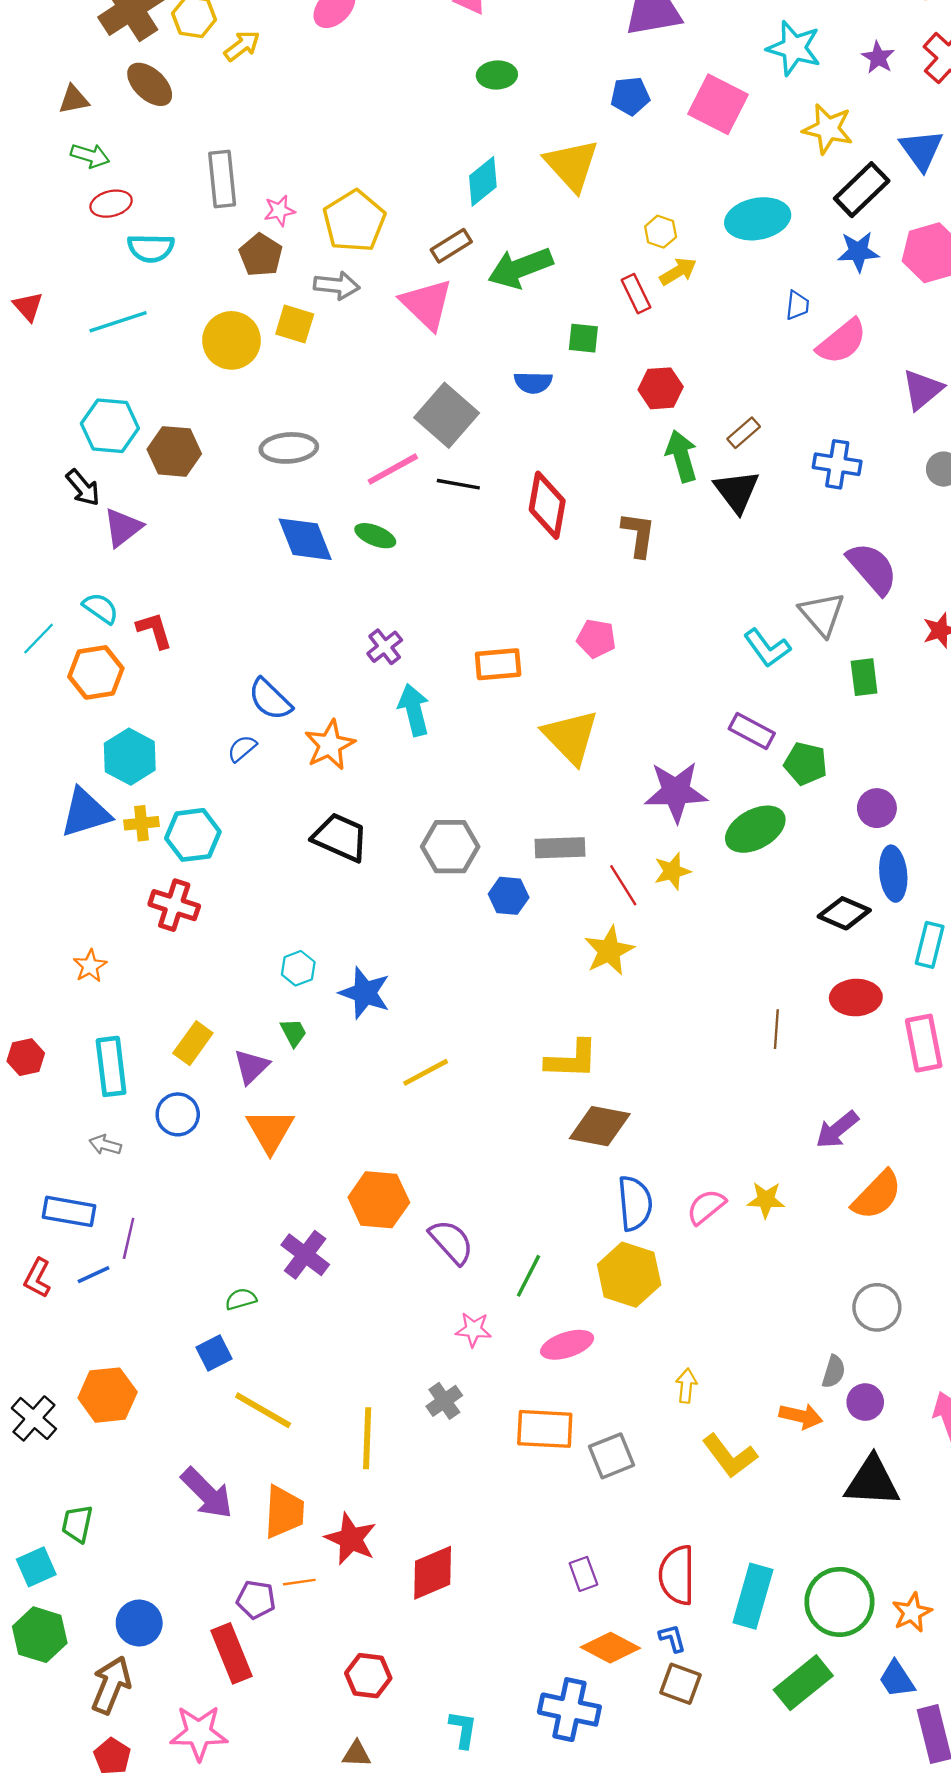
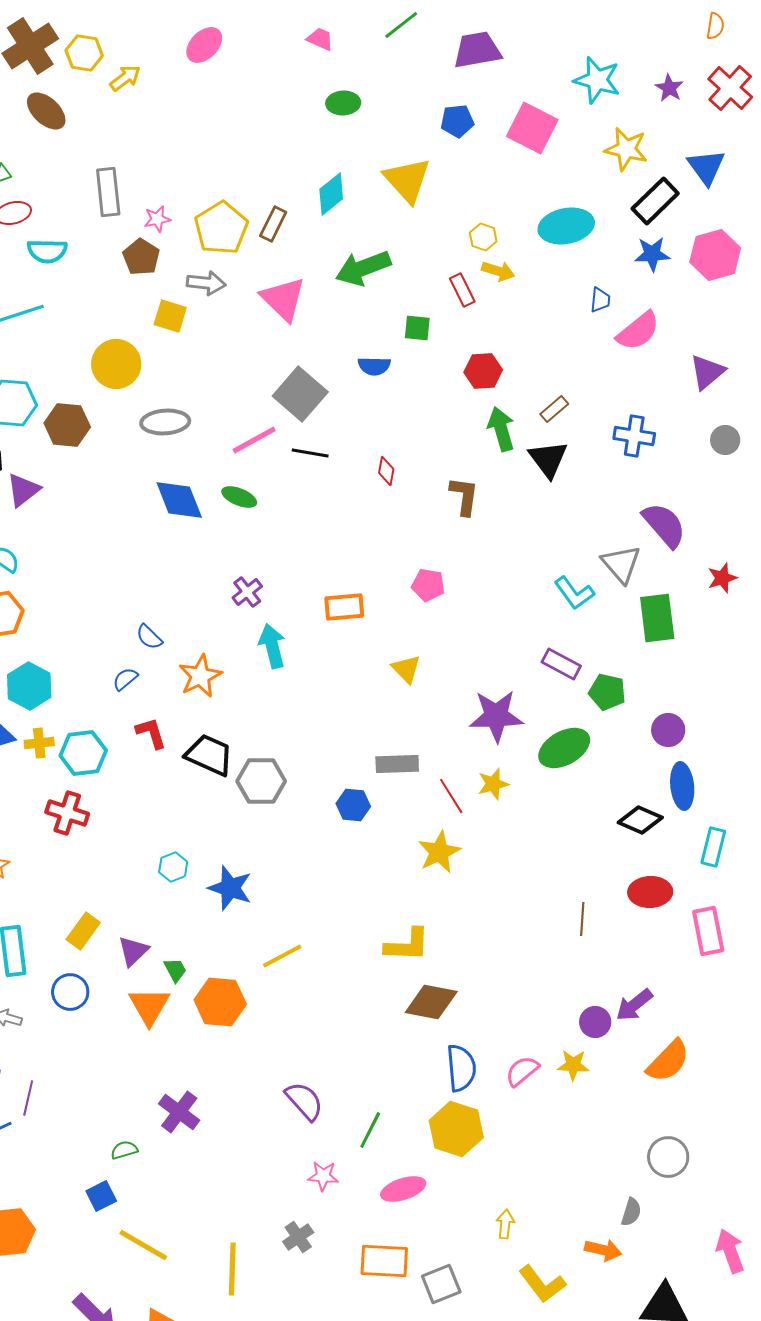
brown rectangle: (451, 246) -> (273, 224), moved, turned -32
yellow arrow: (678, 271) -> (498, 271), turned 48
yellow circle: (231, 340) -> (116, 364), moved
red diamond: (547, 505) -> (386, 471), size x0.5
red L-shape: (154, 630) -> (151, 733), moved
green rectangle: (864, 677) -> (657, 618), size x1.5
blue semicircle: (270, 699) -> (149, 637), size x0.7
yellow triangle: (571, 737) -> (406, 669), size x0.6
gray hexagon: (450, 847) -> (261, 781), moved
green trapezoid: (293, 1033) -> (175, 970), moved
orange hexagon: (379, 1200) -> (220, 1002), moved
purple circle: (865, 1402) -> (595, 1022), moved

